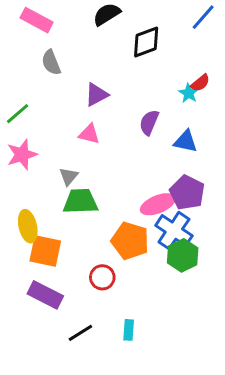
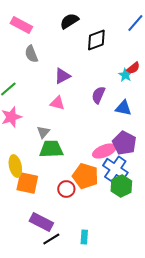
red circle: (102, 277) -> (66, 189), moved
purple rectangle: (45, 295) -> (41, 222), moved

